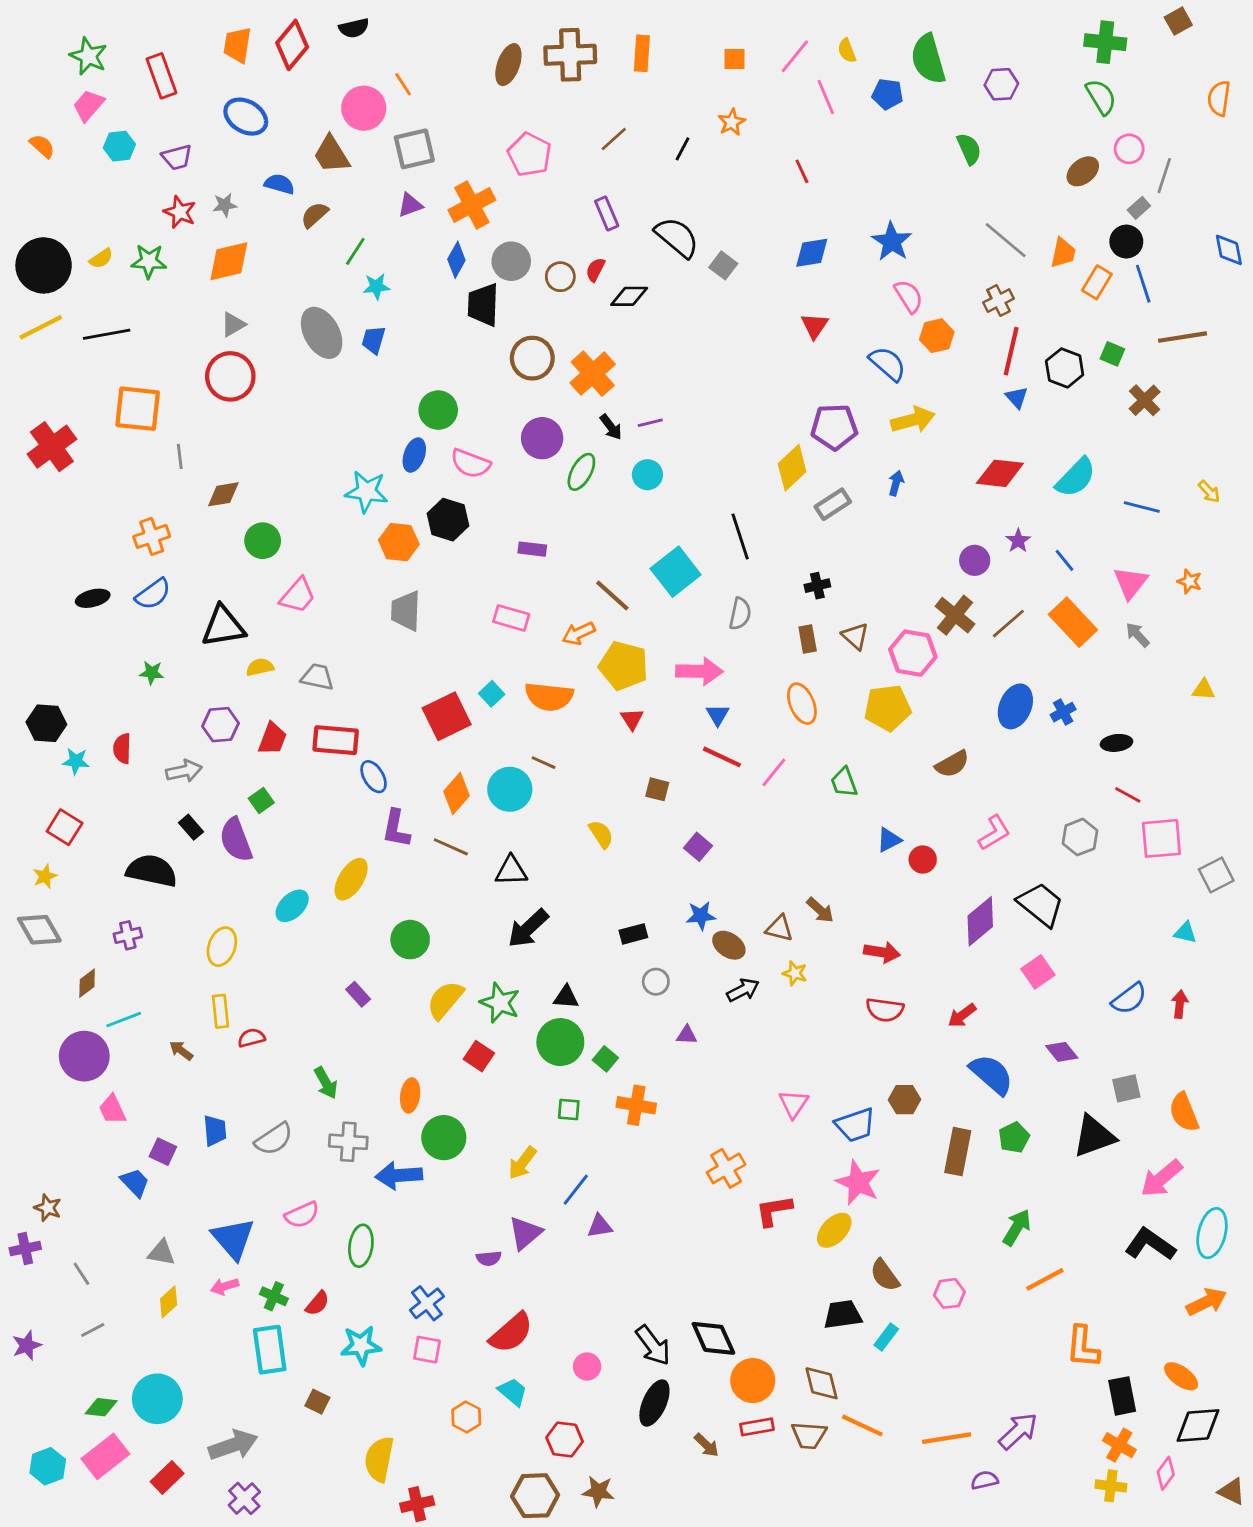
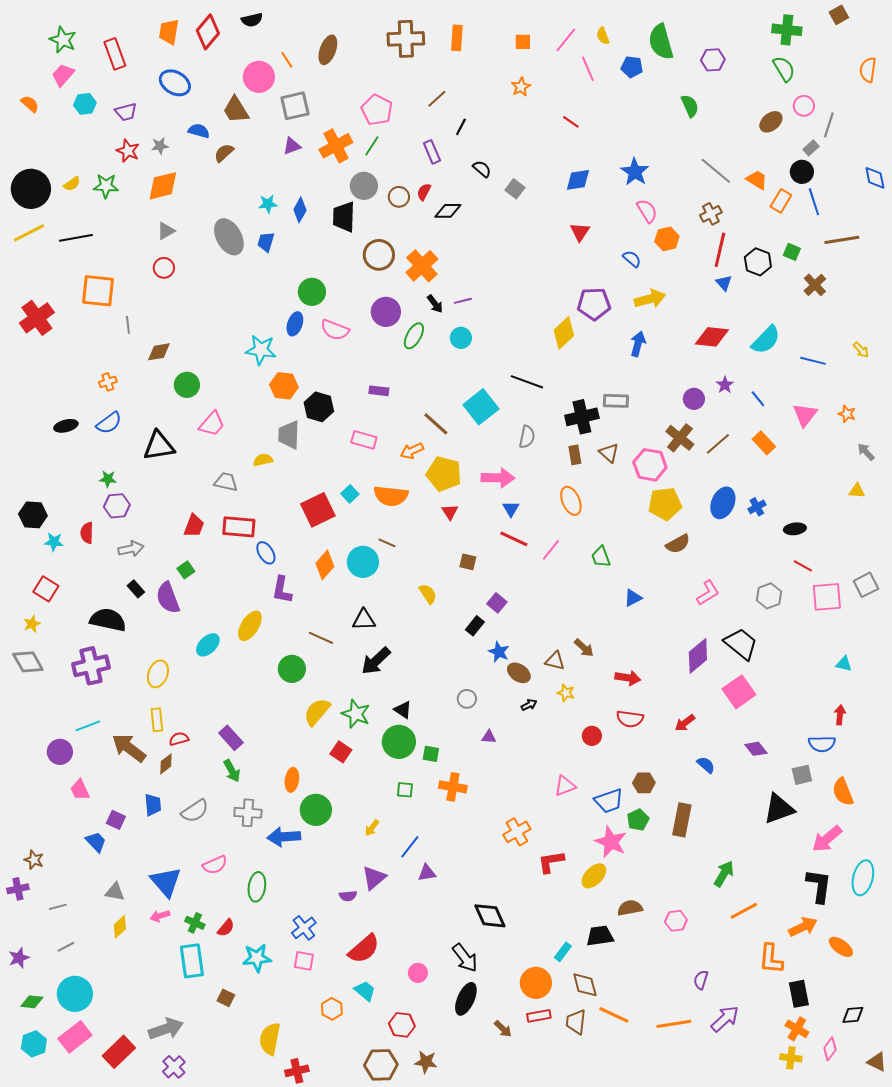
brown ellipse: (508, 65) -> (328, 50), moved
black line: (683, 149) -> (461, 127), moved
red line: (802, 171) -> (571, 122), turned -30
black semicircle: (677, 237) -> (482, 169), size x0.6
green line: (355, 251) -> (372, 146), moved
orange trapezoid: (1063, 253) -> (757, 180), turned -70
blue diamond: (456, 260) -> (300, 210), moved
blue semicircle: (888, 364) -> (632, 259), size x0.7
red circle: (230, 376) -> (164, 268), size x0.6
blue arrow: (896, 483) -> (638, 344), size x1.4
gray rectangle: (833, 504) -> (616, 401), moved, turned 35
black hexagon: (448, 520) -> (319, 407), moved
orange cross: (152, 536) -> (108, 382), size x0.7
black line: (740, 536) -> (527, 382), turned -52
black cross: (817, 586) -> (582, 417), size x1.8
orange rectangle: (1073, 622) -> (764, 443), size x0.7
gray arrow: (1138, 635) -> (866, 452), moved
yellow semicircle: (260, 667) -> (263, 460), moved
yellow pentagon: (888, 708) -> (665, 504), moved
purple hexagon: (220, 725) -> (117, 506), moved
brown line: (451, 847) -> (321, 638), moved
red circle: (923, 859) -> (592, 736), moved
gray square: (1216, 875) -> (866, 585), moved
blue star: (701, 916) -> (499, 652), turned 30
black rectangle: (633, 934) -> (475, 626), moved, turned -36
purple cross: (128, 935) -> (91, 666), size x1.8
pink square: (1038, 972) -> (739, 692), size x1.4
brown diamond: (87, 983) -> (166, 764), moved
black arrow: (743, 990) -> (529, 705), size x0.7
purple rectangle: (358, 994) -> (231, 738), moved, size x1.4
black triangle: (566, 997) -> (403, 710), turned 30
blue semicircle: (1129, 999) -> (822, 744), moved, turned 36
brown arrow: (181, 1050) -> (129, 748), size x2.0
purple circle: (84, 1056) -> (60, 752), size x0.7
green square: (605, 1059) -> (431, 754), turned -30
blue semicircle: (992, 1074) -> (706, 765), size x0.6
pink triangle: (793, 1104) -> (565, 786), turned 35
green pentagon: (1014, 1138) -> (638, 820), moved
yellow arrow: (522, 1163) -> (372, 828), size x0.7
black L-shape: (1150, 1244) -> (819, 886), turned 63
gray line: (81, 1274) -> (58, 907), turned -72
brown semicircle: (885, 1275) -> (630, 908), turned 115
orange arrow: (1206, 1302) -> (803, 927), moved
cyan rectangle: (886, 1337) -> (563, 952), moved
black diamond: (713, 1338) -> (490, 916), moved
orange ellipse: (1181, 1376) -> (841, 947), moved
cyan circle: (157, 1399) -> (75, 994), moved
green diamond: (101, 1407) -> (32, 1002), moved
black diamond: (1198, 1425) -> (853, 1015), size x0.7
brown trapezoid: (809, 1435) -> (576, 1022), turned 92
red rectangle: (167, 1477) -> (119, 1052), size x1.4
purple semicircle: (984, 1480) -> (701, 980), moved, turned -60

